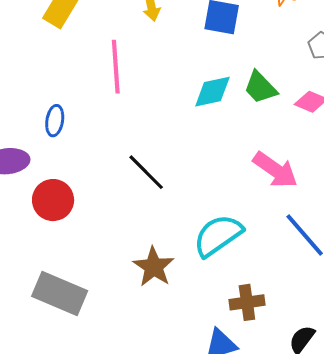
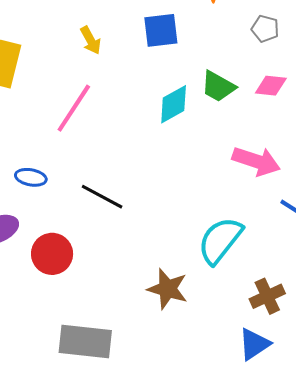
pink line: (116, 67) -> (74, 108), turned 54
blue ellipse: (55, 121) -> (31, 177), turned -72
black line: (146, 172) -> (102, 197), moved

